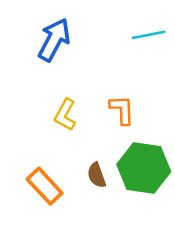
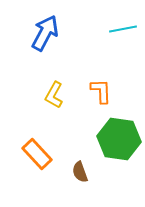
brown semicircle: (97, 175) -> (80, 172), moved

